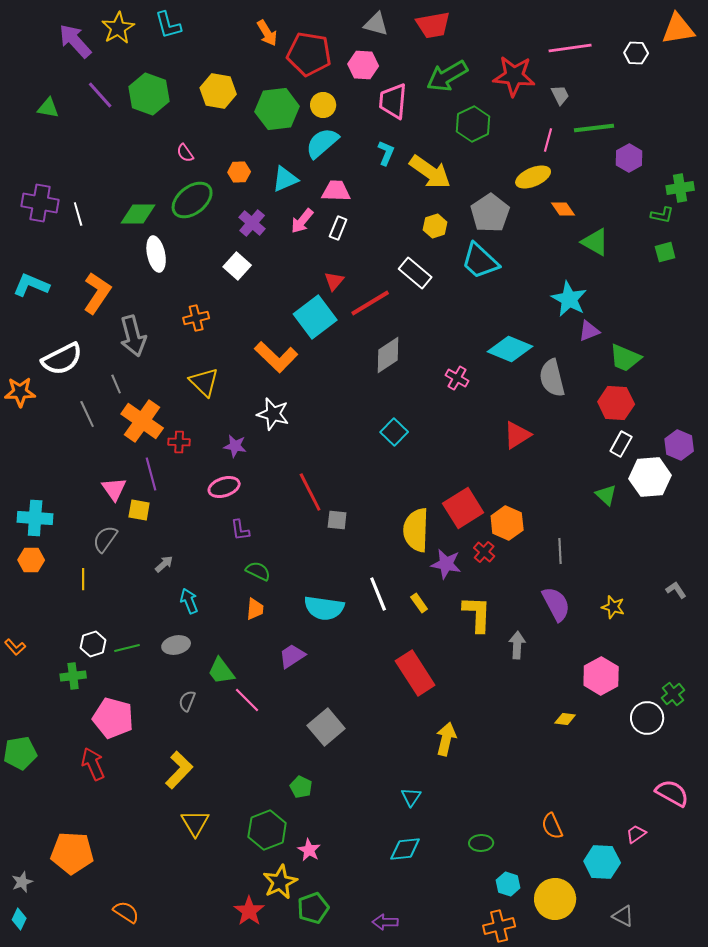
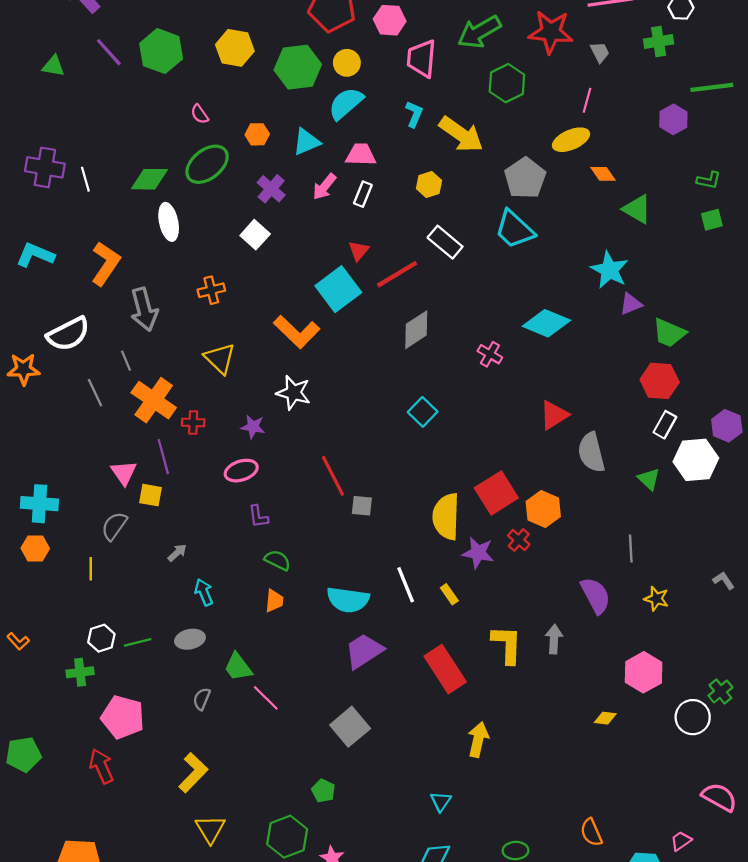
green line: (594, 128) -> (712, 87), moved
green cross: (680, 188) -> (659, 41), moved
yellow hexagon: (435, 226) -> (429, 185), moved
gray semicircle: (552, 378) -> (591, 452), moved
gray line: (560, 551) -> (631, 548), moved
yellow L-shape: (477, 614) -> (507, 645), moved
purple trapezoid: (292, 656) -> (364, 651), moved, size x1.4

